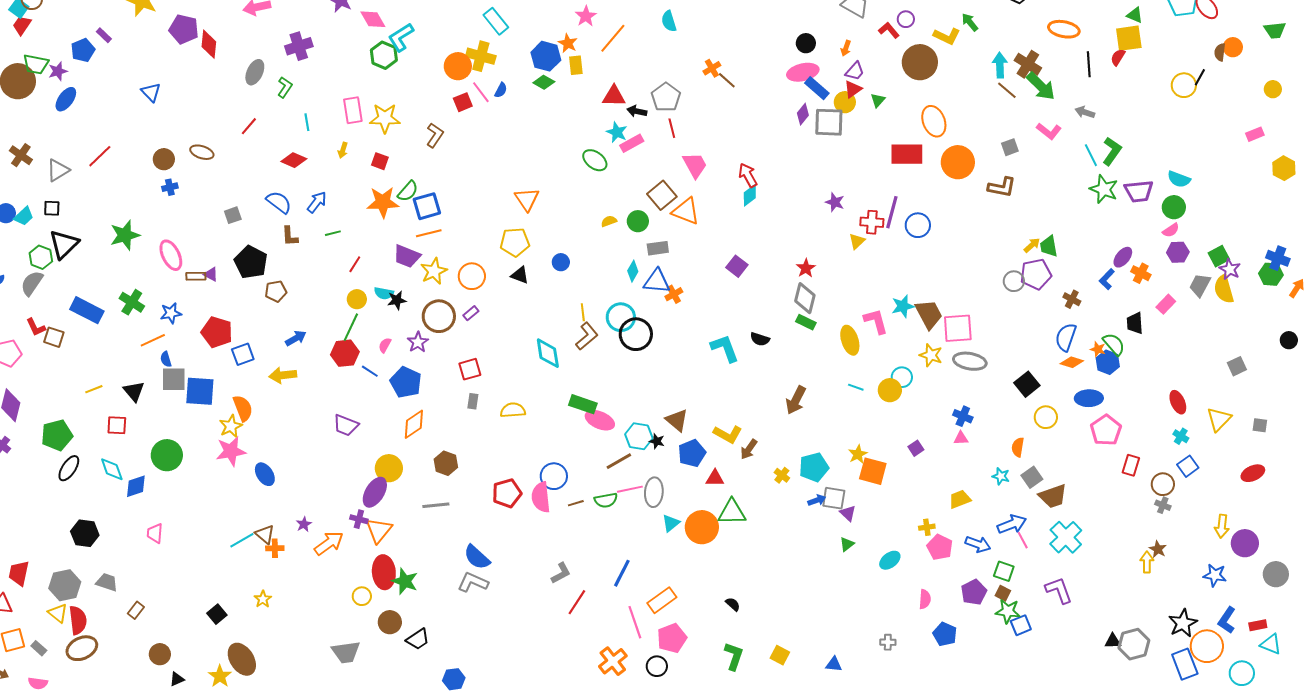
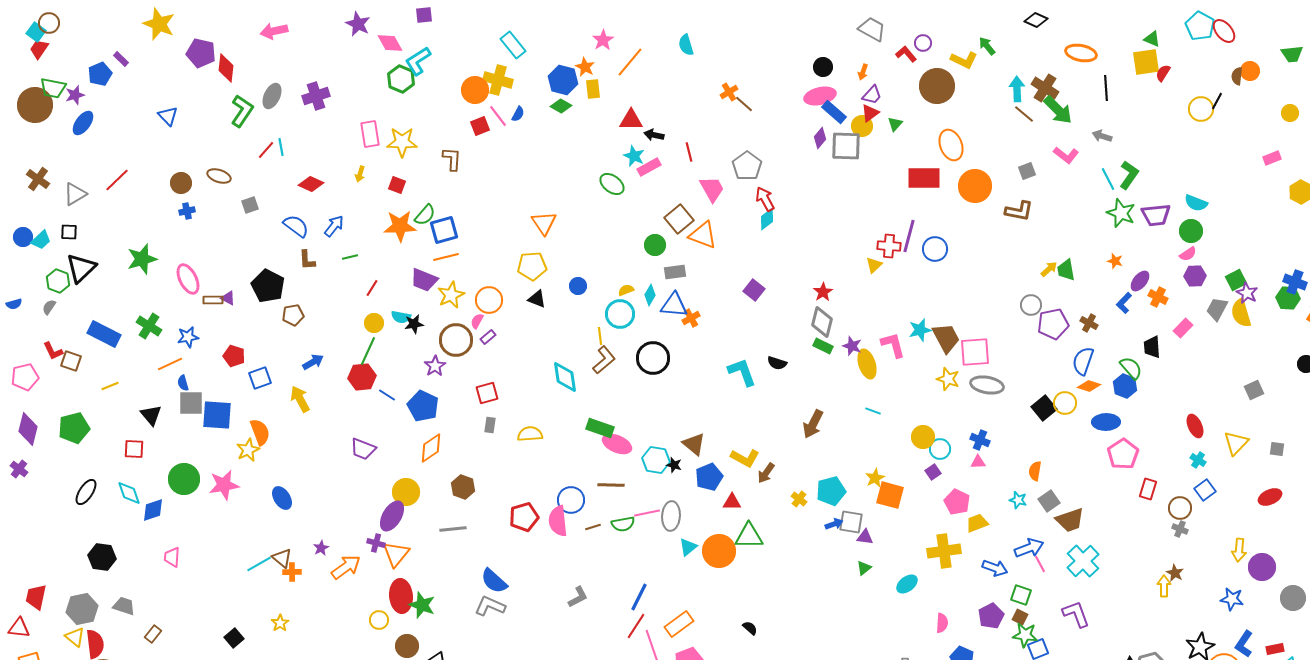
purple cross: (299, 46) -> (316, 96), moved
red semicircle: (1118, 57) -> (1163, 73), moved
green L-shape: (285, 87) -> (242, 111), moved, size x1.5
gray pentagon: (666, 97) -> (747, 166), moved
cyan line: (307, 122) -> (281, 147), moved
brown L-shape: (435, 135) -> (452, 159), turned -30
purple star: (835, 202) -> (852, 346), moved
gray square: (233, 215) -> (250, 205), moved
yellow semicircle: (609, 221) -> (626, 290), moved
purple pentagon: (1036, 274) -> (1053, 324), moved
gray semicircle: (32, 283) -> (49, 307), size x0.6
cyan circle: (621, 317) -> (620, 314), moved
red pentagon: (217, 332) -> (234, 356), size x0.7
pink semicircle: (385, 345) -> (477, 321), moved
orange star: (1098, 349) -> (1115, 261), moved
yellow arrow: (283, 375) -> (300, 399), turned 68
cyan circle: (902, 377) -> (940, 449), moved
yellow line: (94, 389) -> (110, 386), moved
yellow circle: (890, 390) -> (923, 437), moved
yellow circle: (1046, 417) -> (1065, 403), moved
green pentagon: (57, 435) -> (74, 428), moved
pink star: (231, 451) -> (224, 485), moved
brown line: (619, 461) -> (611, 485), moved, turned 32
purple triangle: (848, 513) -> (865, 537), turned -36
yellow cross: (927, 527) -> (944, 551), size x2.0
pink pentagon: (940, 547) -> (957, 502), moved
red line: (577, 602) -> (636, 626), moved

